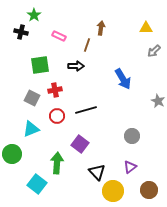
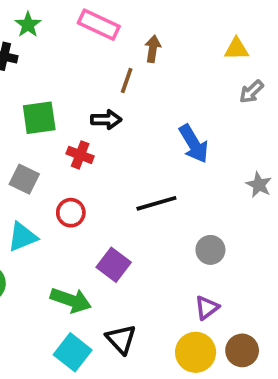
pink rectangle: (59, 36) -> (99, 25), moved, size x1.5
red cross: (55, 90) -> (80, 155), moved, turned 32
black line: (86, 110) -> (156, 203), moved
green arrow: (57, 163) -> (71, 300), turned 105
black triangle: (97, 172) -> (121, 339), moved
cyan square: (37, 184) -> (73, 352), moved
yellow circle: (113, 191) -> (196, 352), moved

